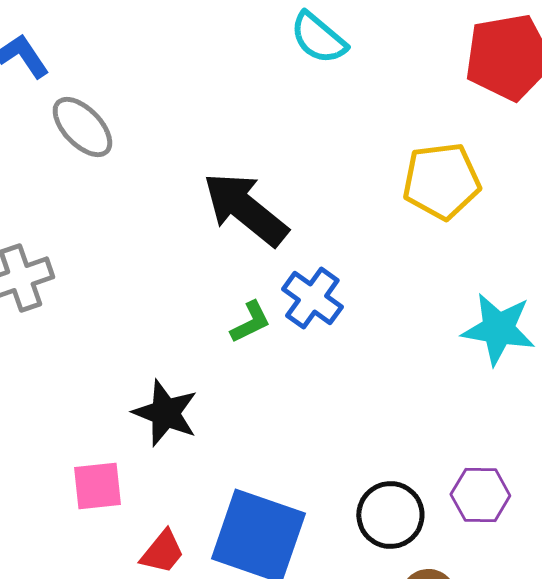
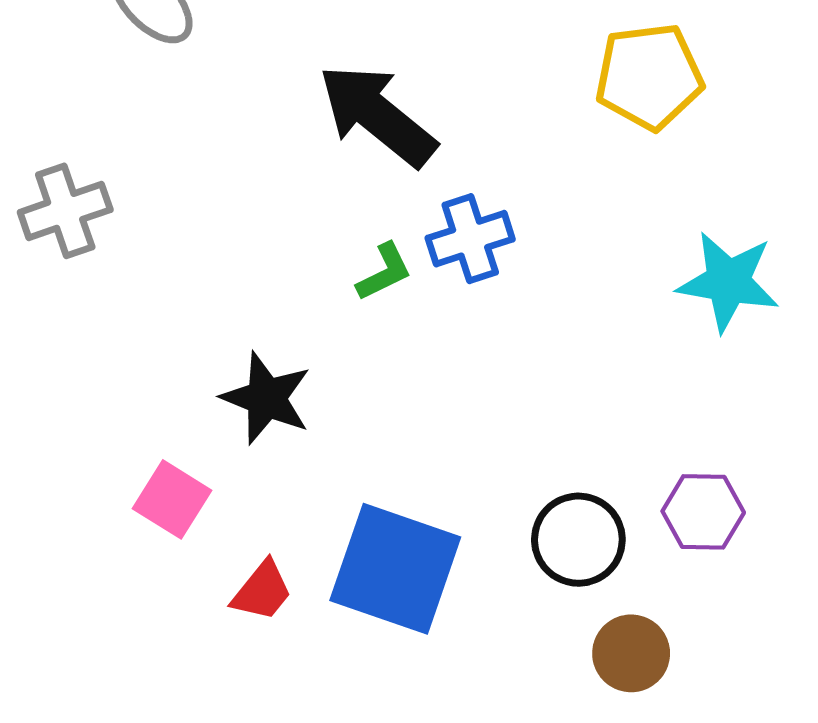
blue cross: (312, 298) -> (470, 239), turned 36
pink square: (97, 486) -> (172, 499), turned 38

